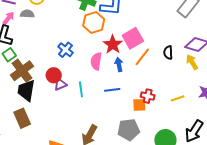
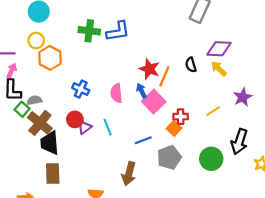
gray semicircle: (27, 14) -> (34, 100), moved
orange hexagon: (94, 23) -> (50, 58), moved
pink square: (133, 38) -> (154, 102), moved
red star: (113, 44) -> (149, 69), moved
blue line: (112, 90) -> (143, 140), moved
orange square: (139, 105) -> (174, 128), turned -32
brown rectangle: (22, 118) -> (53, 173), turned 36

